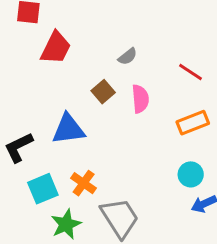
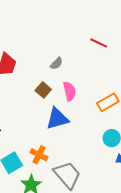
red line: (190, 72) -> (99, 43), moved
blue triangle: (68, 129) -> (57, 119), moved

